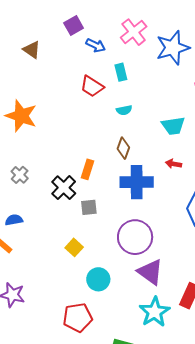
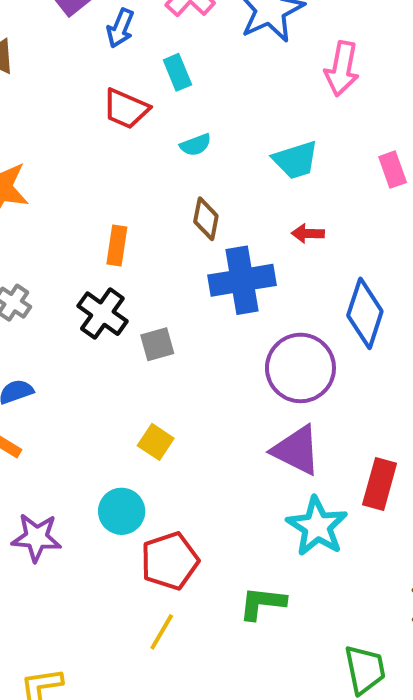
blue arrow: (96, 45) -> (120, 28), turned 96
orange rectangle: (88, 169) -> (117, 246), moved
purple circle: (135, 237) -> (300, 368), moved
yellow square: (74, 247) -> (156, 442), moved
cyan circle: (98, 279) -> (122, 511), moved

